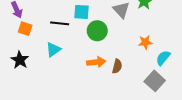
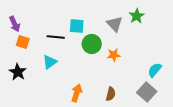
orange star: (145, 42) -> (114, 55), moved
orange arrow: (96, 62) -> (77, 93), moved, turned -66
brown semicircle: (117, 66) -> (111, 94), moved

